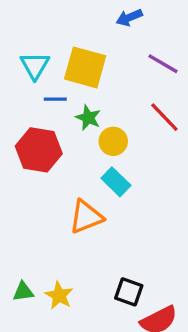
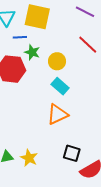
green star: (88, 118) -> (32, 52), moved
orange triangle: (86, 217) -> (57, 114), moved

